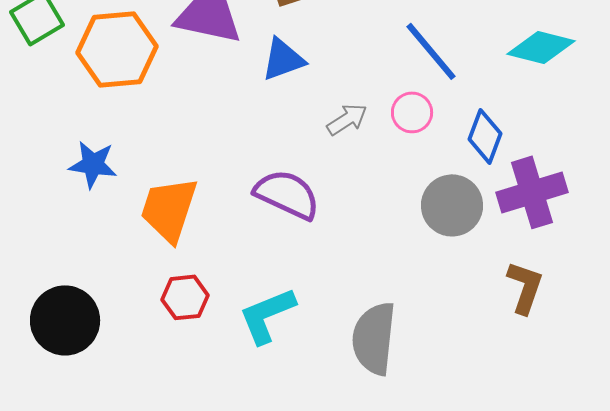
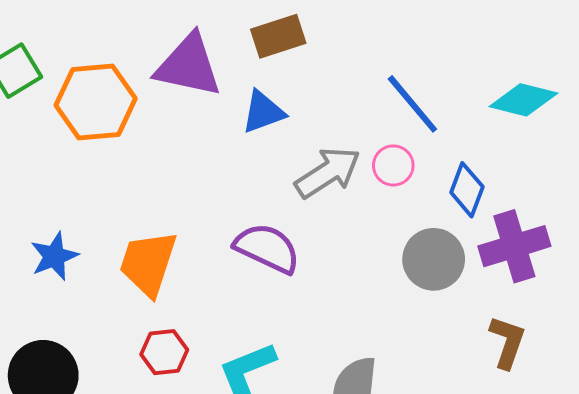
gray arrow: (347, 119) -> (328, 173), size x1.6
blue star: (93, 164) -> (54, 256), moved, turned -30

